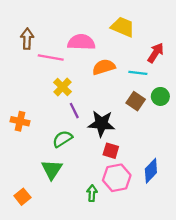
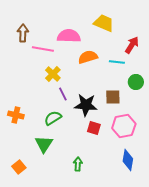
brown square: (136, 101) -> (113, 97), moved, turned -35
orange cross: (20, 121) -> (16, 115), moved
blue diamond: (151, 171) -> (128, 160), moved, turned -35
pink hexagon: (117, 178) -> (124, 126), moved

